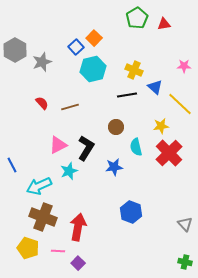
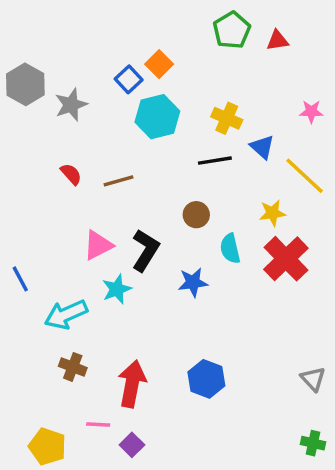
blue hexagon: (131, 212) -> (206, 379), moved
brown cross: (43, 217) -> (73, 367), size x0.6
yellow pentagon: (28, 248) -> (47, 446), moved

